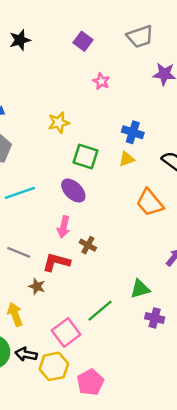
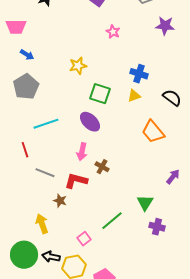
green triangle: (140, 289) -> (145, 203), turned -42
pink square: (66, 333) -> (84, 239), size x0.6

